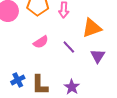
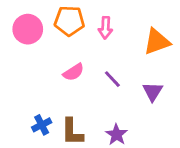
orange triangle: (92, 28) -> (157, 42), moved

